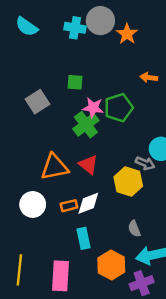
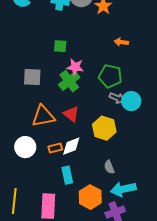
gray square: (38, 102) -> (32, 77), moved, turned 36
green pentagon: (119, 108) -> (110, 76), moved, turned 30
gray arrow: (145, 163) -> (117, 98), moved

